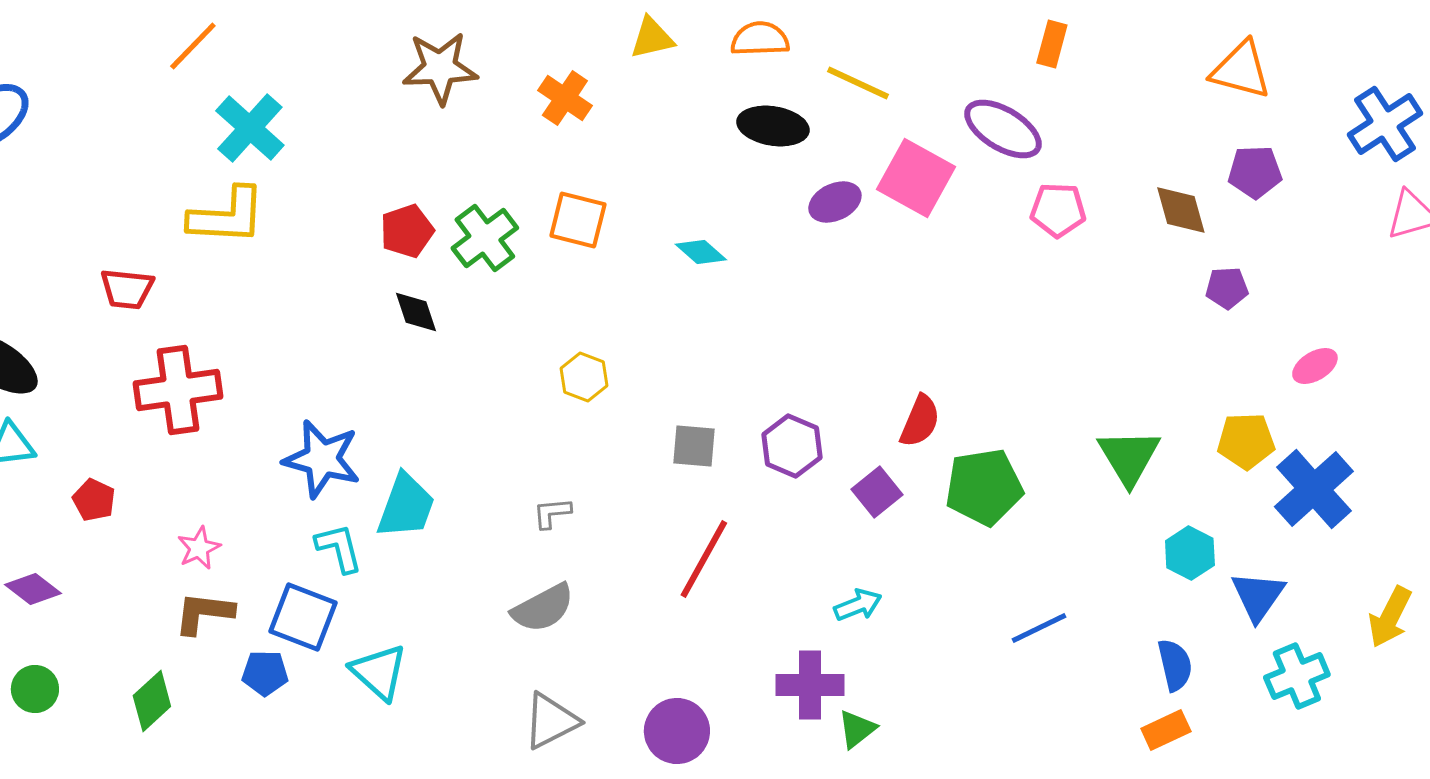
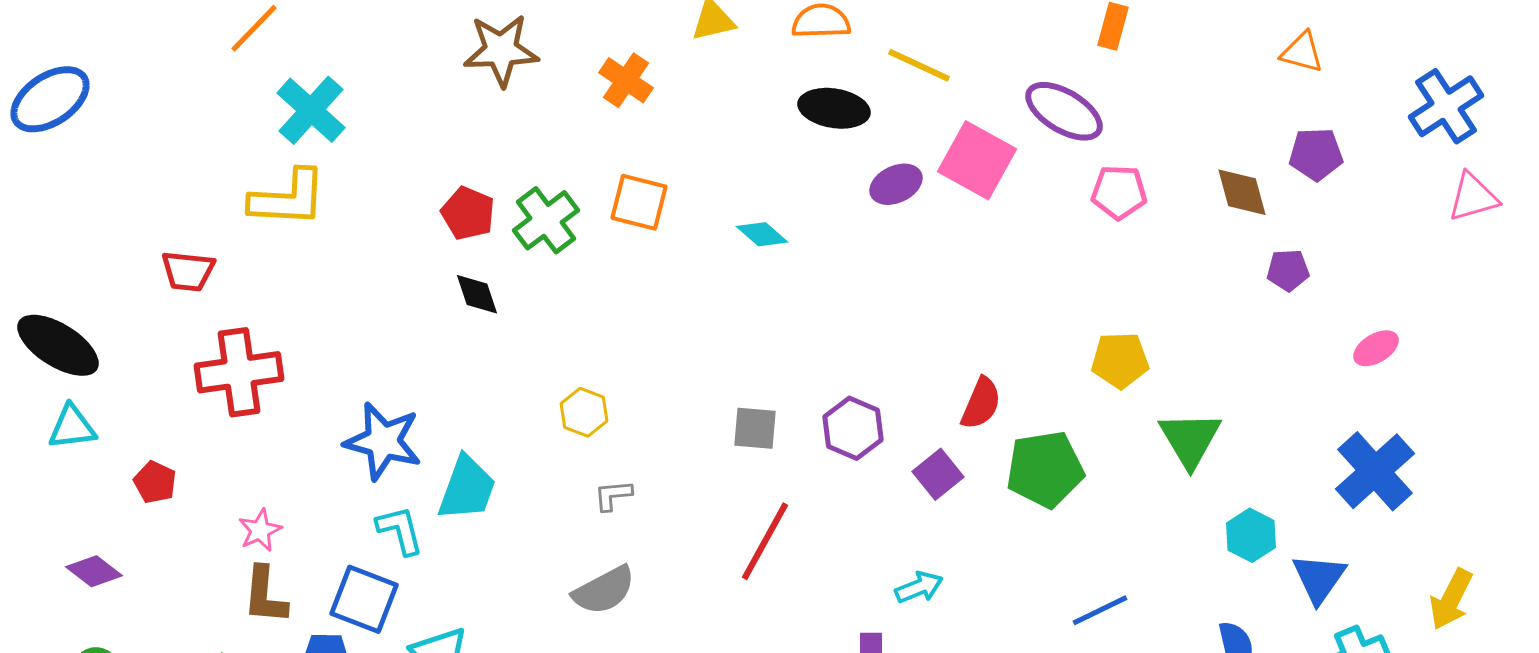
orange triangle: (1241, 70) -> (1302, 52), size x0.7
red pentagon: (407, 231) -> (468, 213), turned -30
yellow hexagon: (584, 377) -> (584, 412), moved
yellow pentagon: (1246, 441) -> (1120, 360), moved
brown L-shape: (204, 613) -> (265, 595), turned -92

